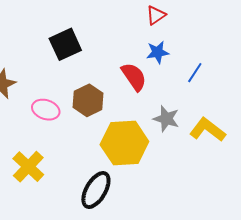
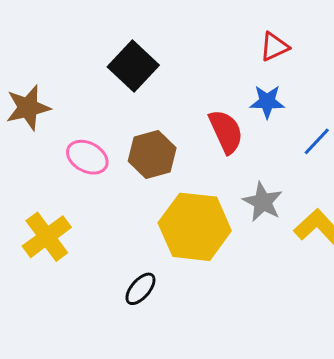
black square: (65, 44) -> (133, 66), turned -32
black ellipse: (96, 190) -> (140, 289), size x0.6

